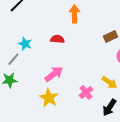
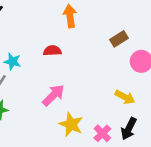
pink cross: (86, 92) -> (102, 133), moved
yellow star: (49, 98) -> (71, 124), moved

